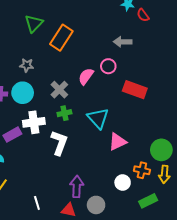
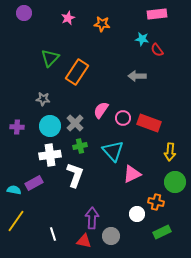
pink circle: (108, 66) -> (123, 118), moved
cyan circle: (23, 93) -> (50, 126), moved
purple rectangle: (12, 135) -> (34, 183), moved
yellow arrow: (164, 174) -> (170, 152), moved

